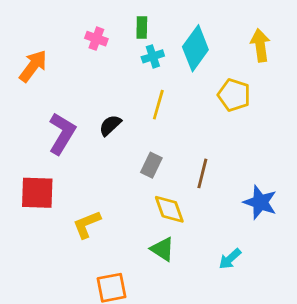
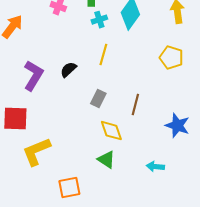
yellow pentagon: (234, 95) -> (171, 58), moved
yellow L-shape: (87, 224) -> (36, 152), moved, size x1.4
cyan arrow: (230, 259) -> (155, 167), turned 48

